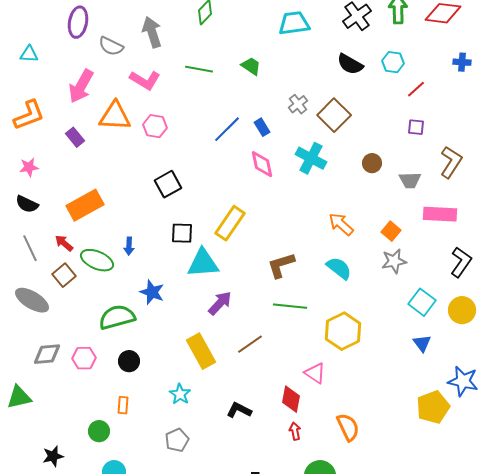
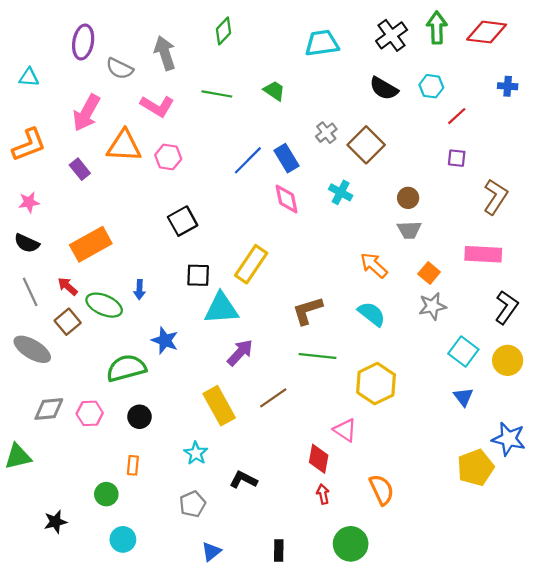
blue rectangle: (262, 127) -> (286, 158), size x1.4
cyan cross: (311, 158) -> (341, 192), size x0.7
gray trapezoid: (410, 180) -> (409, 230), moved
black L-shape: (239, 410) -> (243, 480), moved

